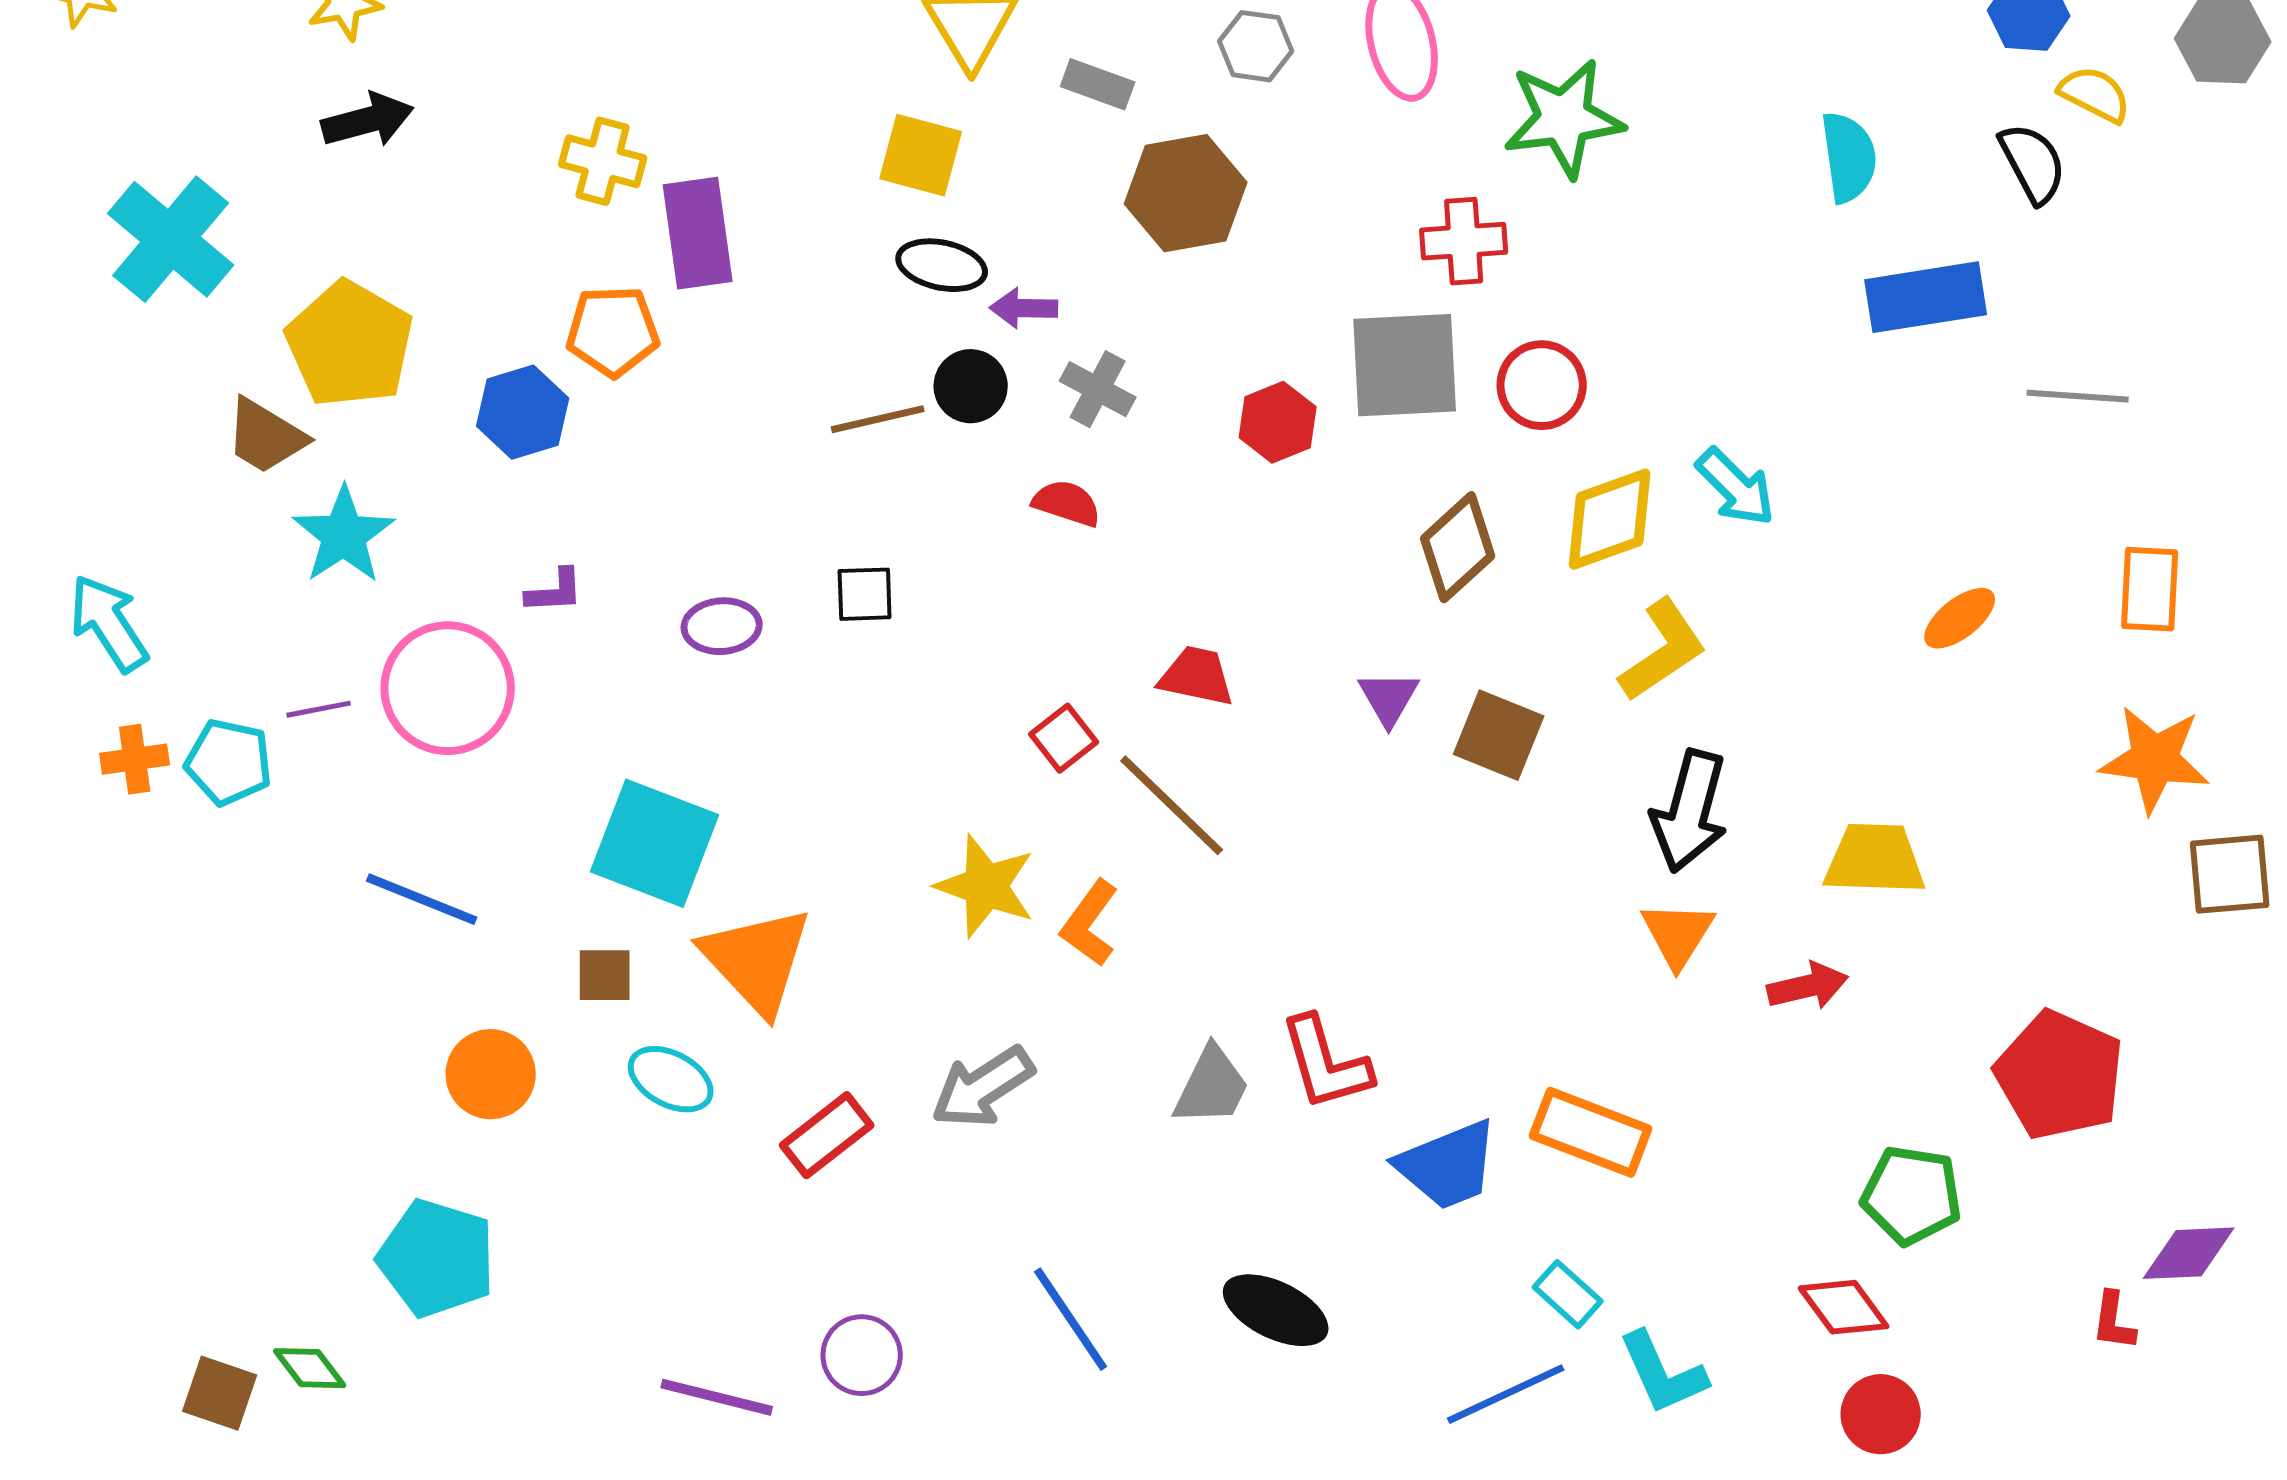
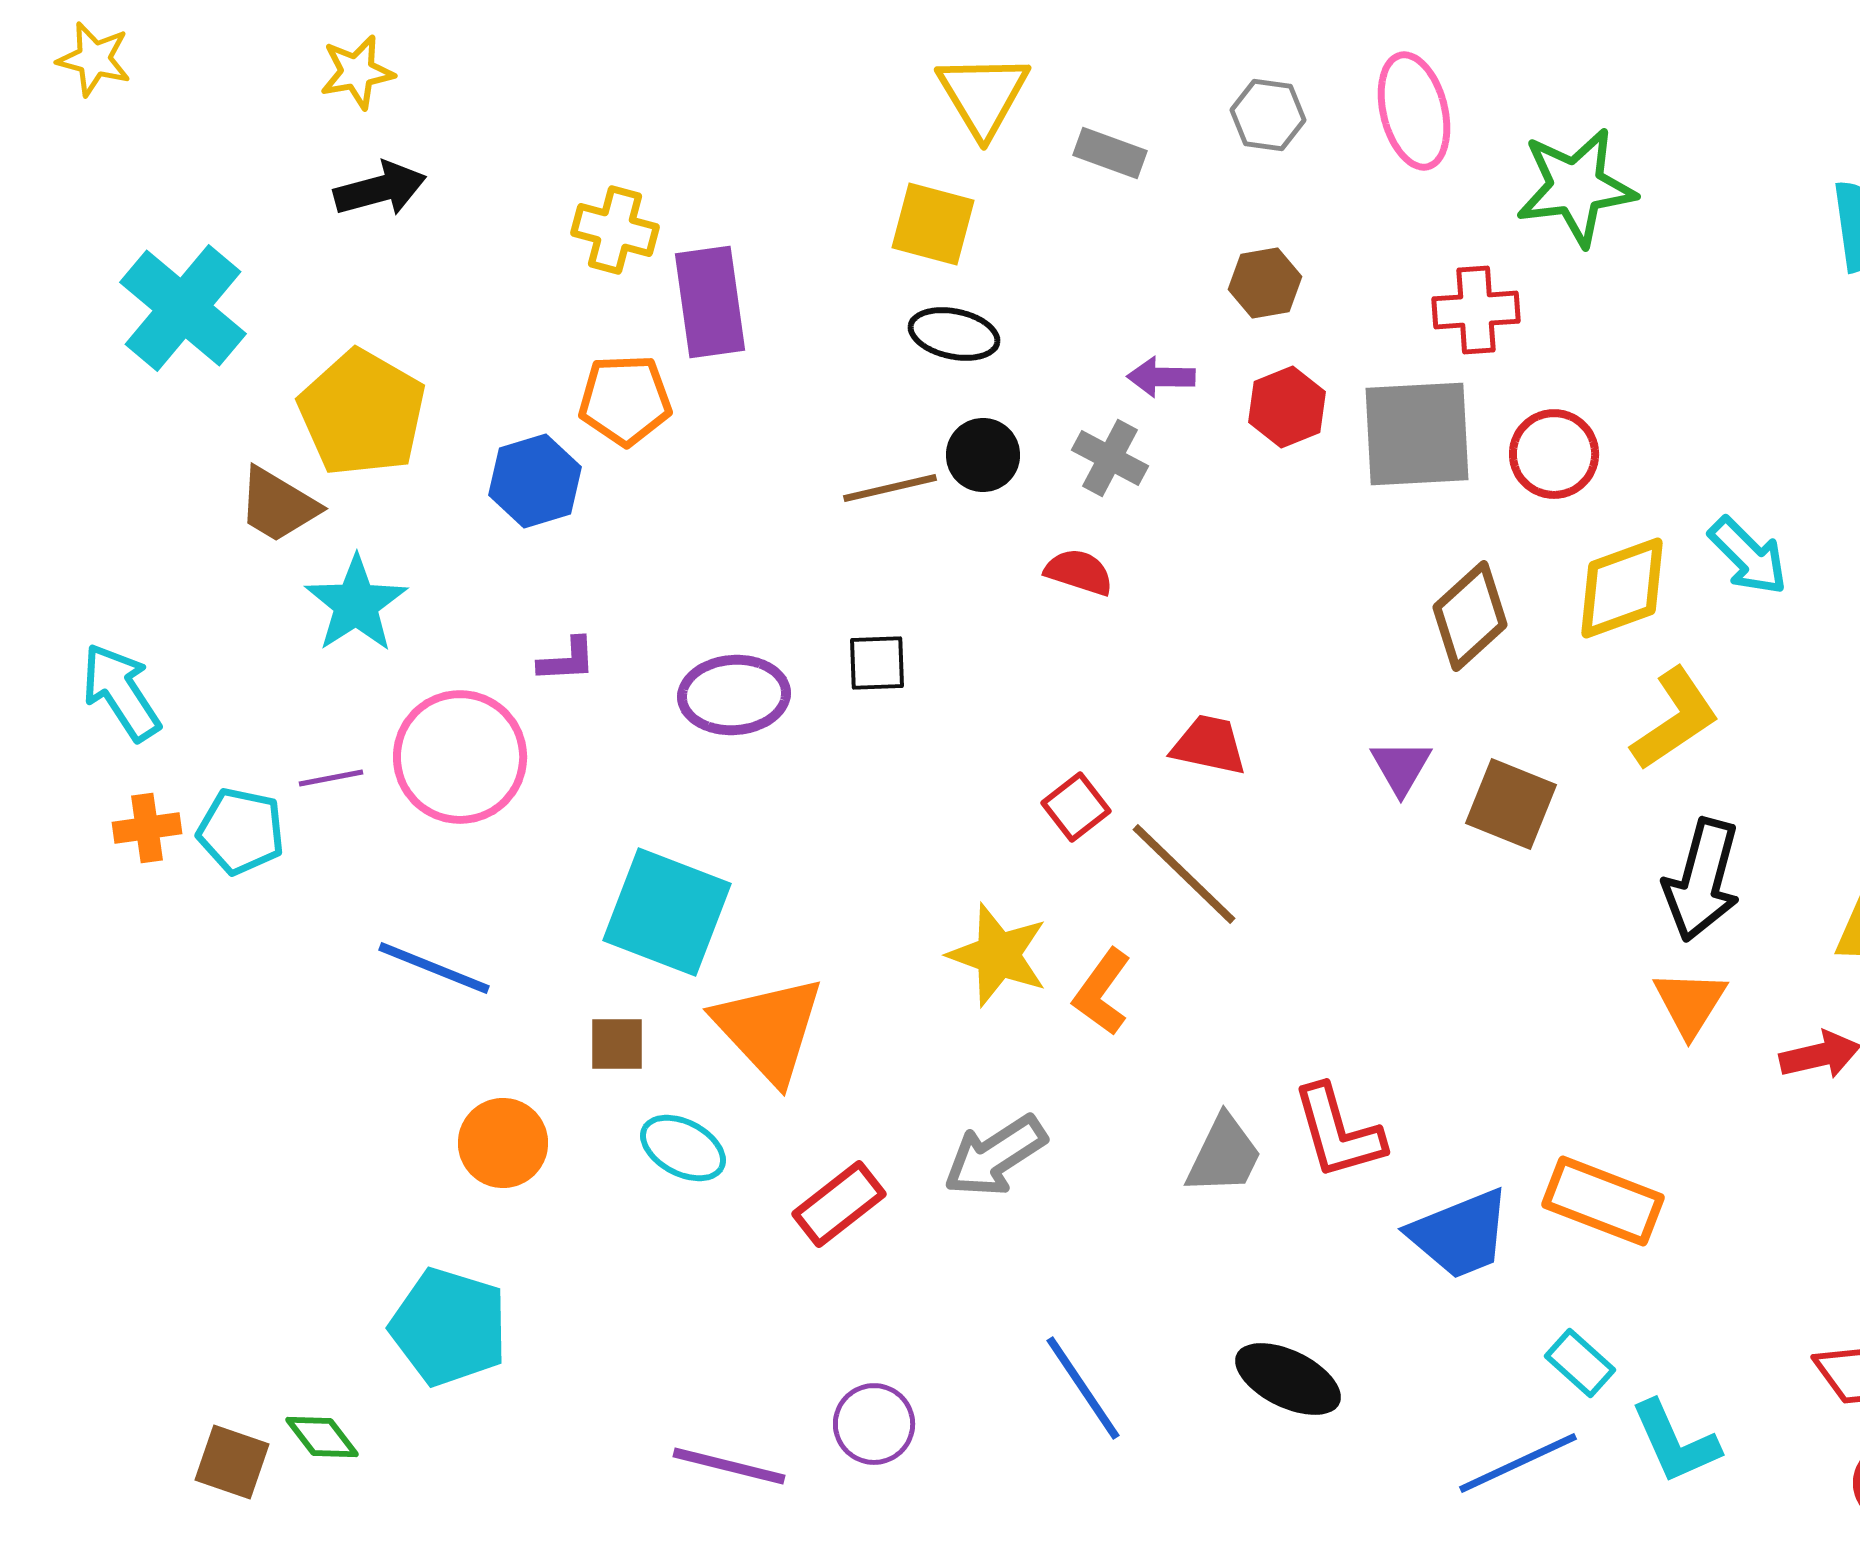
brown hexagon: (1186, 193) -> (1265, 283), moved, size x0.6
purple arrow: (1024, 308) -> (1161, 377), moved
red hexagon: (1278, 422) -> (1287, 407), moved
purple ellipse: (722, 626) -> (734, 695), size x1.4

